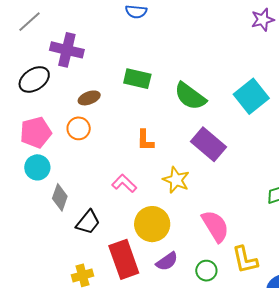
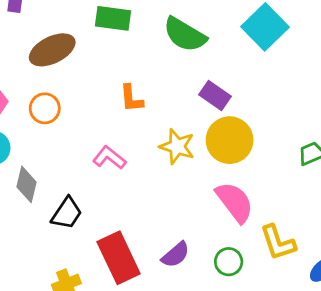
brown ellipse: (89, 98) -> (52, 50), size x1.6
orange circle: (79, 128) -> (45, 108), moved
purple rectangle: (208, 144) -> (215, 96), size x0.7
yellow circle: (152, 224) -> (230, 140), moved

